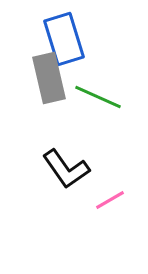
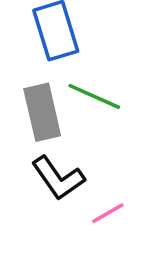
gray rectangle: (49, 78) -> (42, 112), moved

